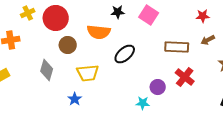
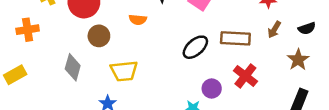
orange semicircle: (99, 32) -> (138, 20), size x0.6
brown arrow: (208, 40) -> (274, 30), turned -32
black ellipse: (125, 54) -> (195, 47), moved

